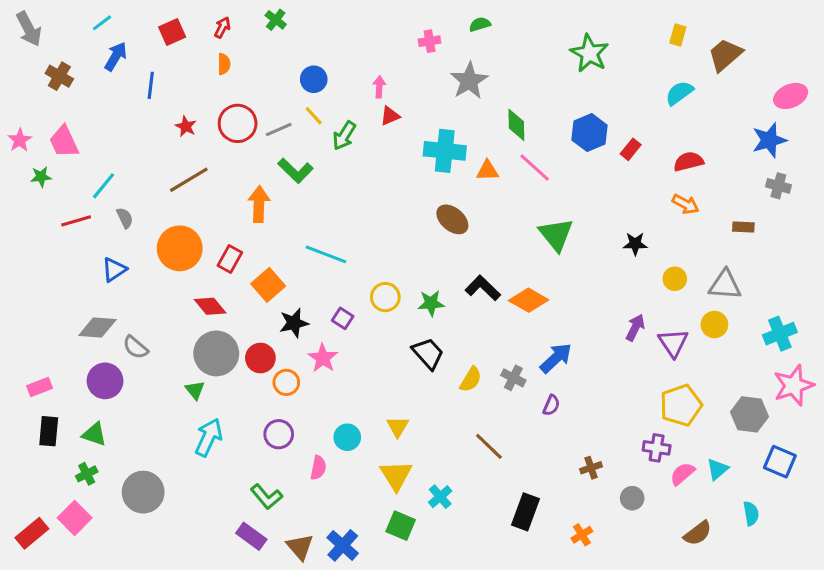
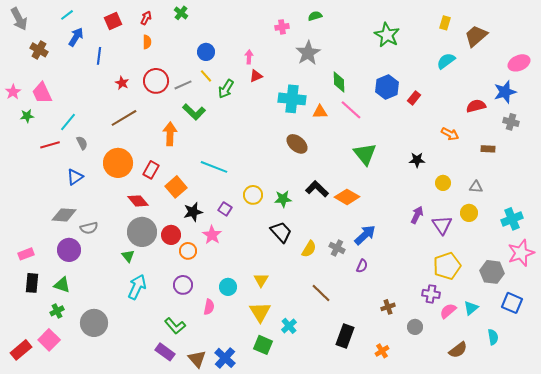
red semicircle: (689, 161) -> (476, 106), moved
gray triangle: (725, 285) -> (476, 187), size x0.6
gray semicircle: (135, 347) -> (89, 228), turned -54

